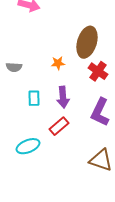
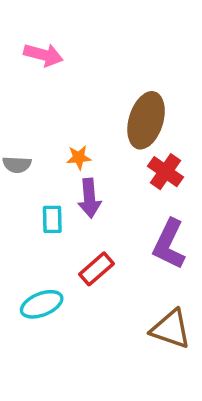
orange star: (58, 63) -> (79, 157), moved
purple arrow: (63, 97) -> (89, 198), moved

